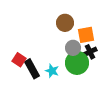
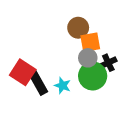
orange square: (86, 35) -> (90, 42), moved
red square: (19, 60) -> (23, 72), size x1.5

